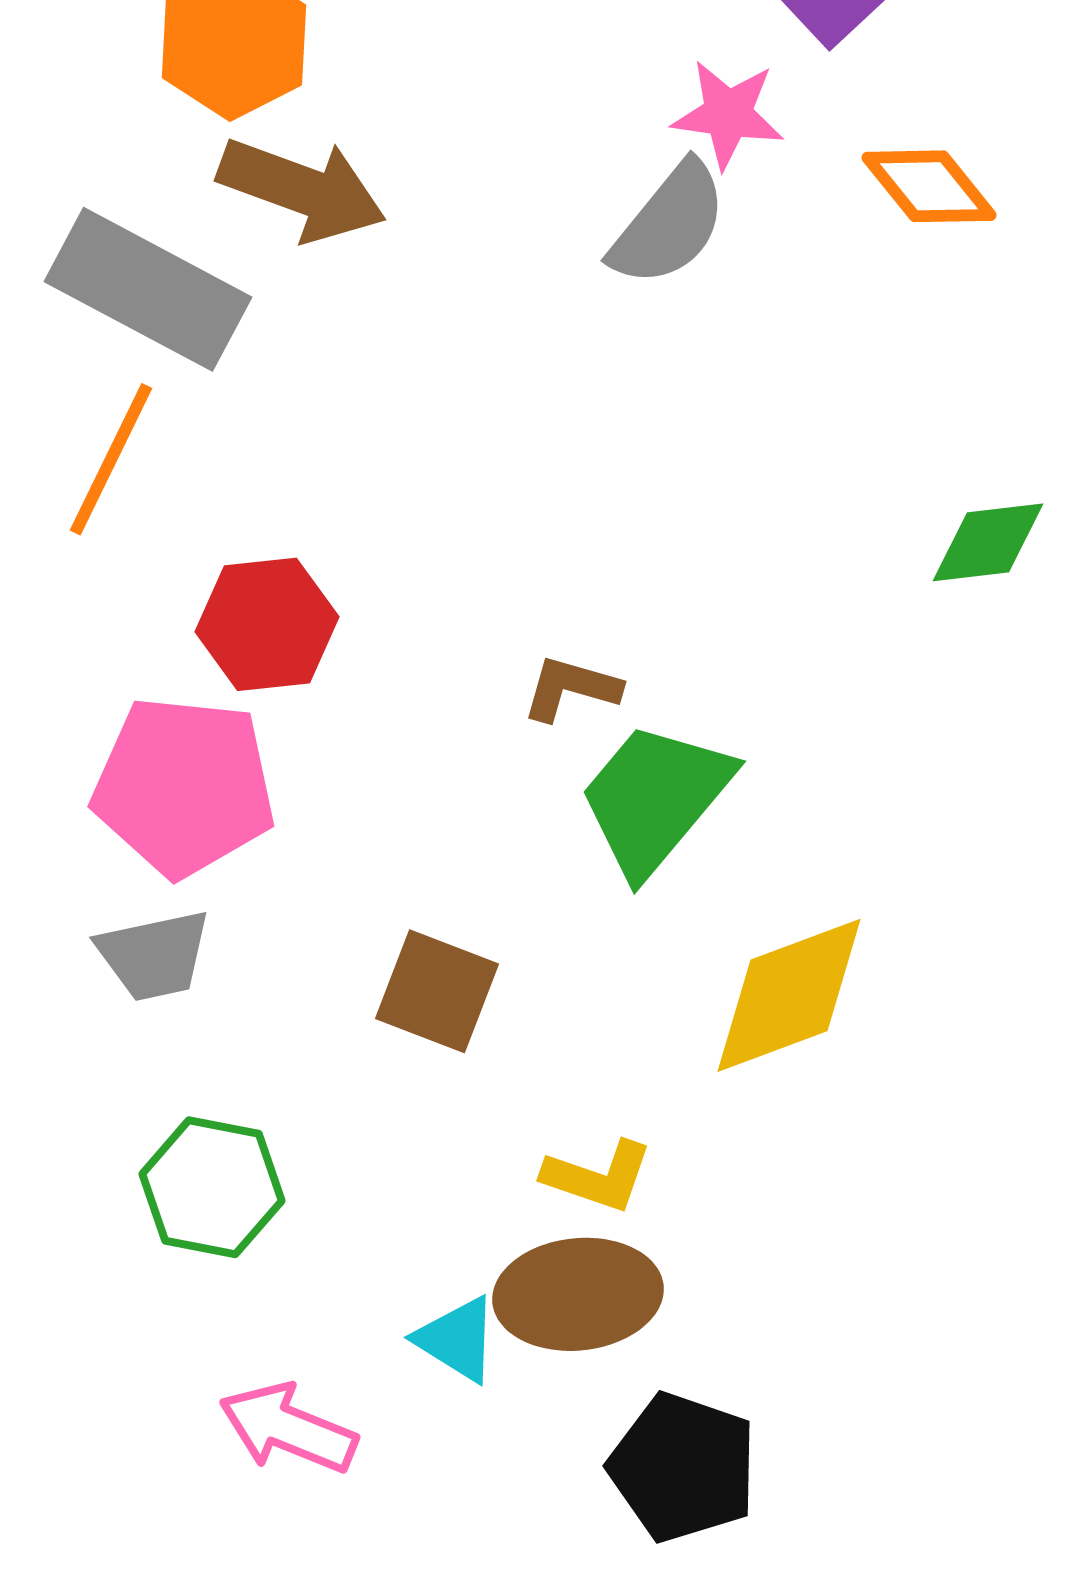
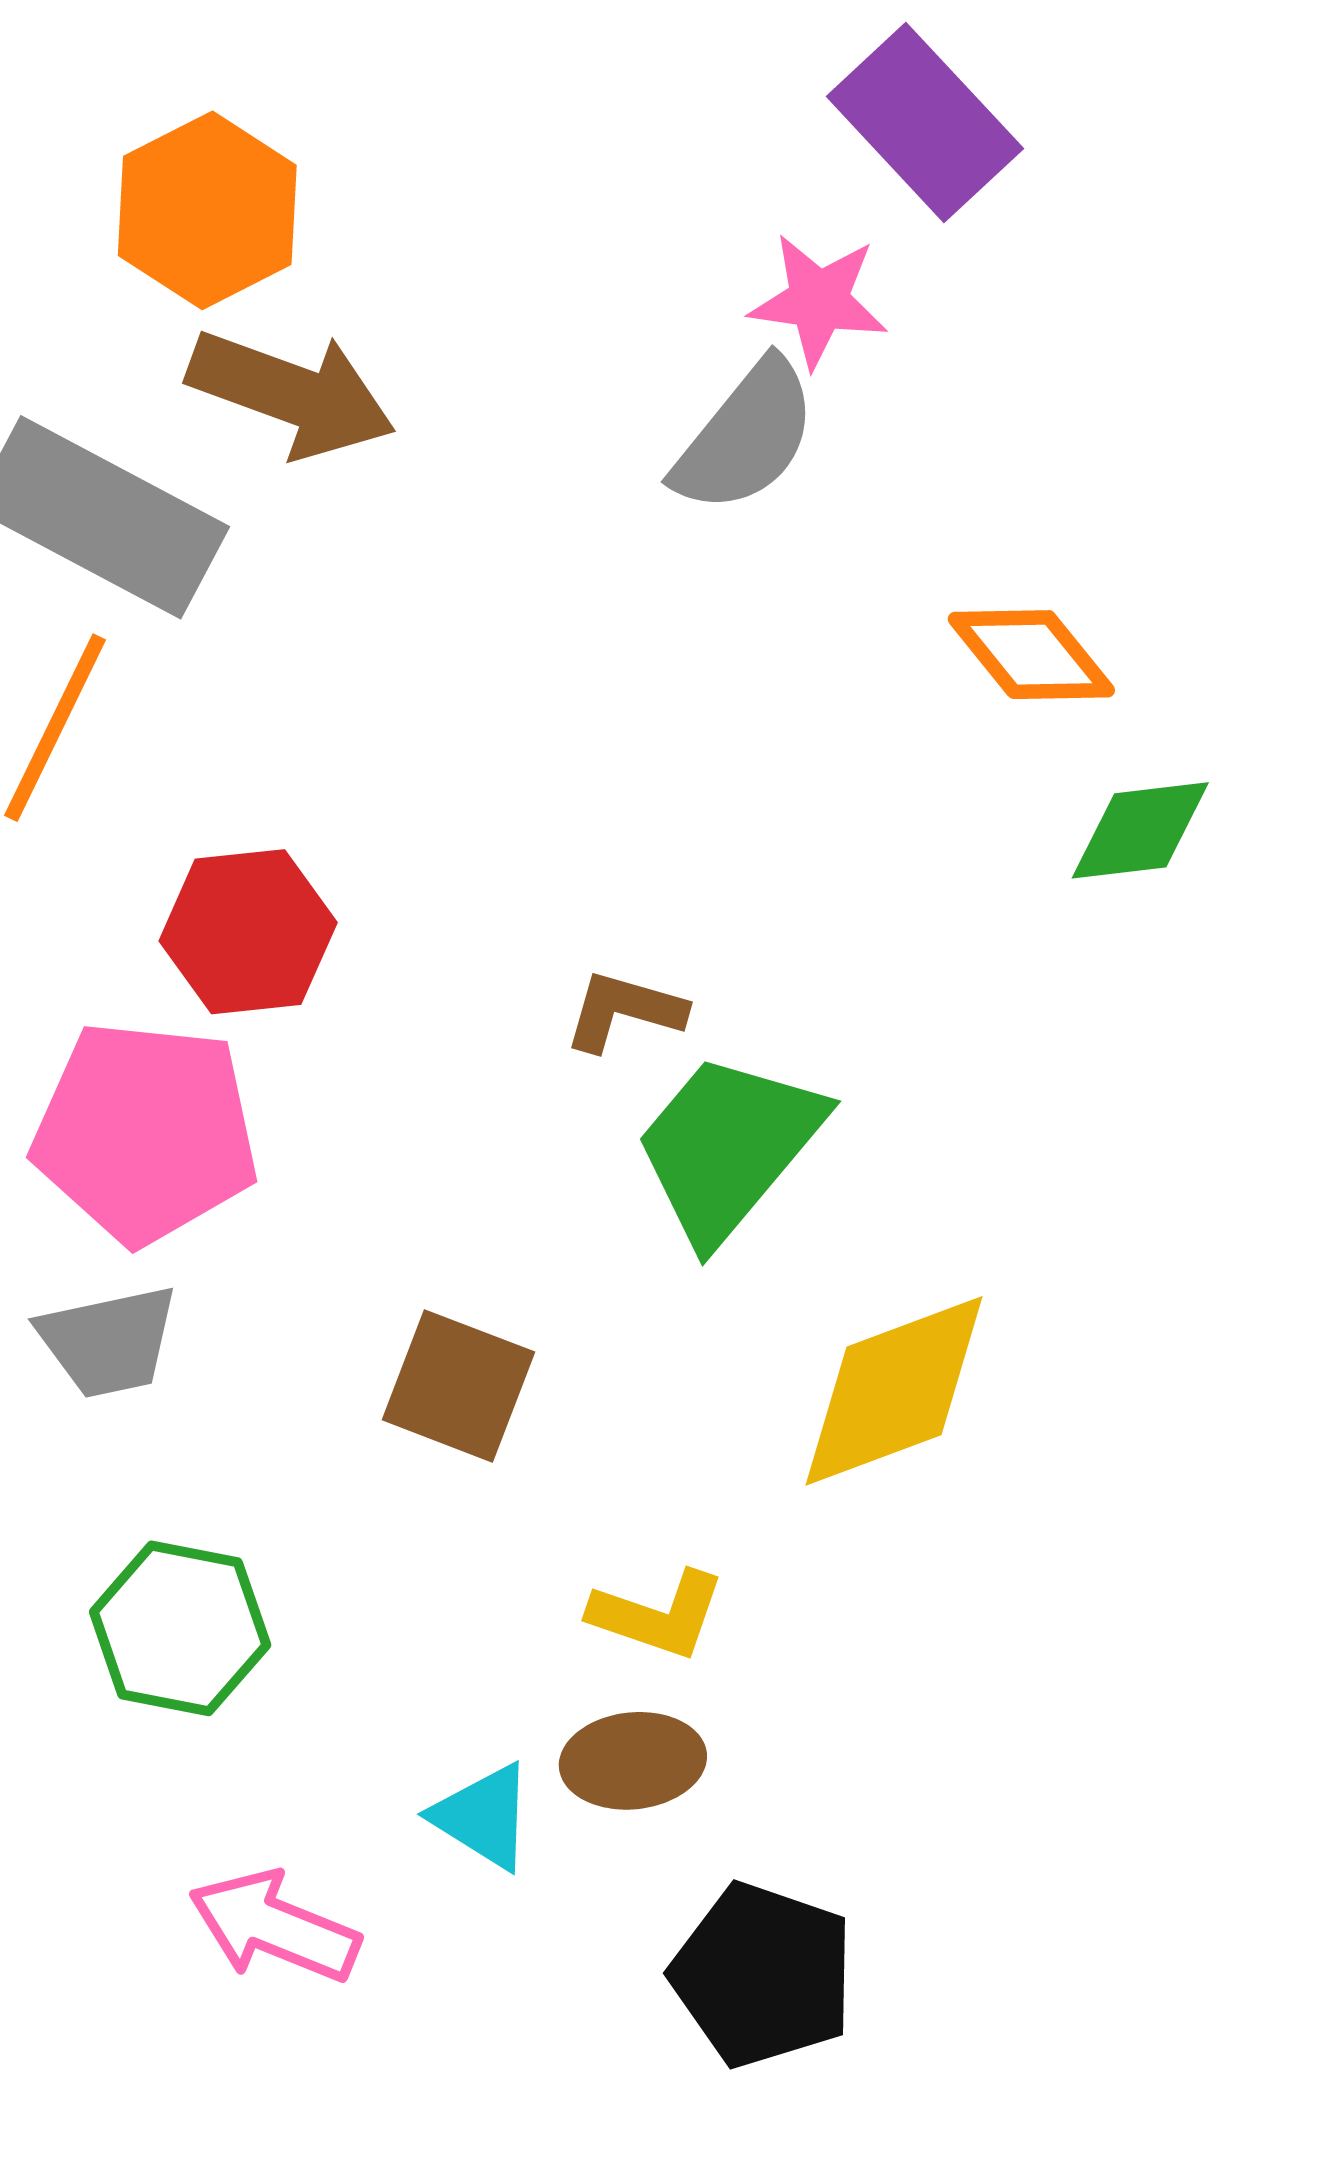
orange diamond: (929, 186) -> (1031, 655), moved
brown ellipse: (578, 1294) -> (633, 1761), size x0.7

